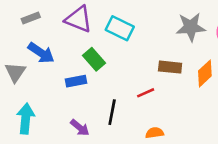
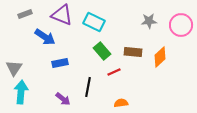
gray star: (191, 27) -> (149, 21), size x0.7
blue arrow: (41, 53) -> (45, 37), moved
green rectangle: (94, 59) -> (102, 51), moved
gray triangle: (15, 72) -> (14, 68), moved

